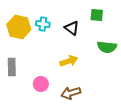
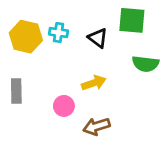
green square: (97, 15) -> (132, 20), size x1.5
pink circle: (41, 84) -> (64, 106), moved

